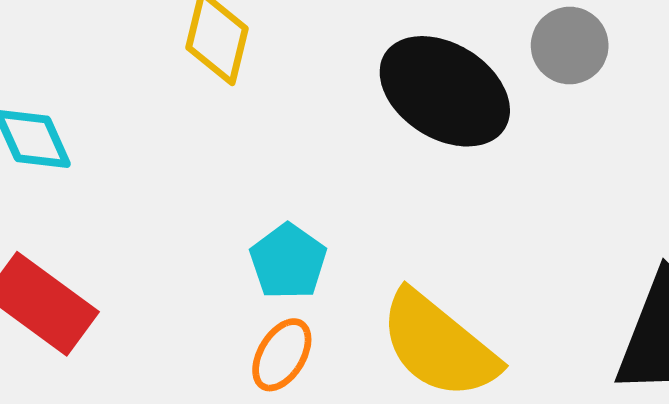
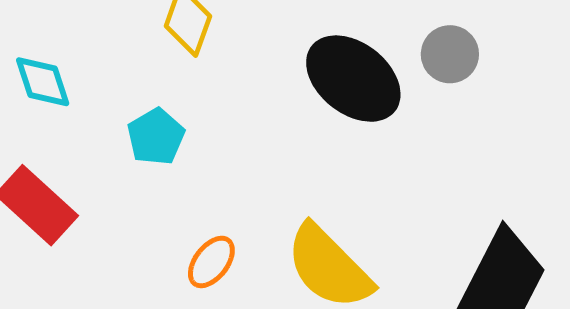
cyan pentagon: (288, 261) -> (156, 137), moved

